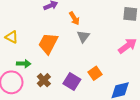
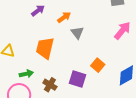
orange arrow: (74, 18) -> (64, 17), turned -80

